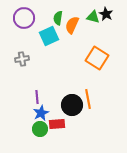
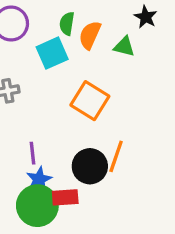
green triangle: (93, 17) -> (124, 46), moved
orange square: (97, 58) -> (90, 101), moved
orange line: (88, 99) -> (116, 156), turned 30
green circle: (40, 129) -> (37, 206), size x1.6

